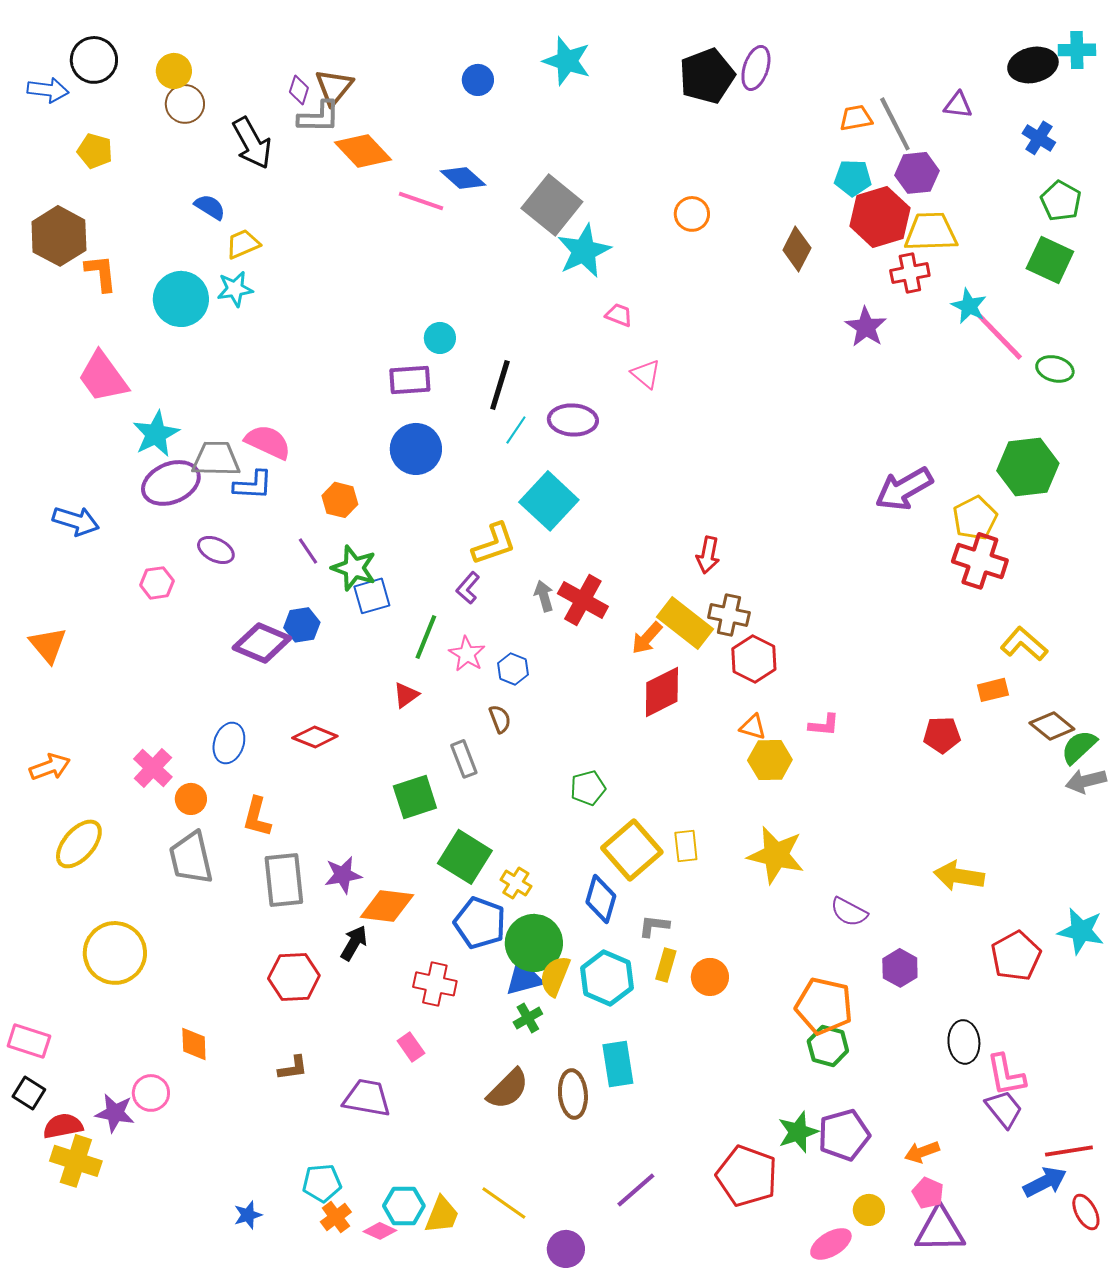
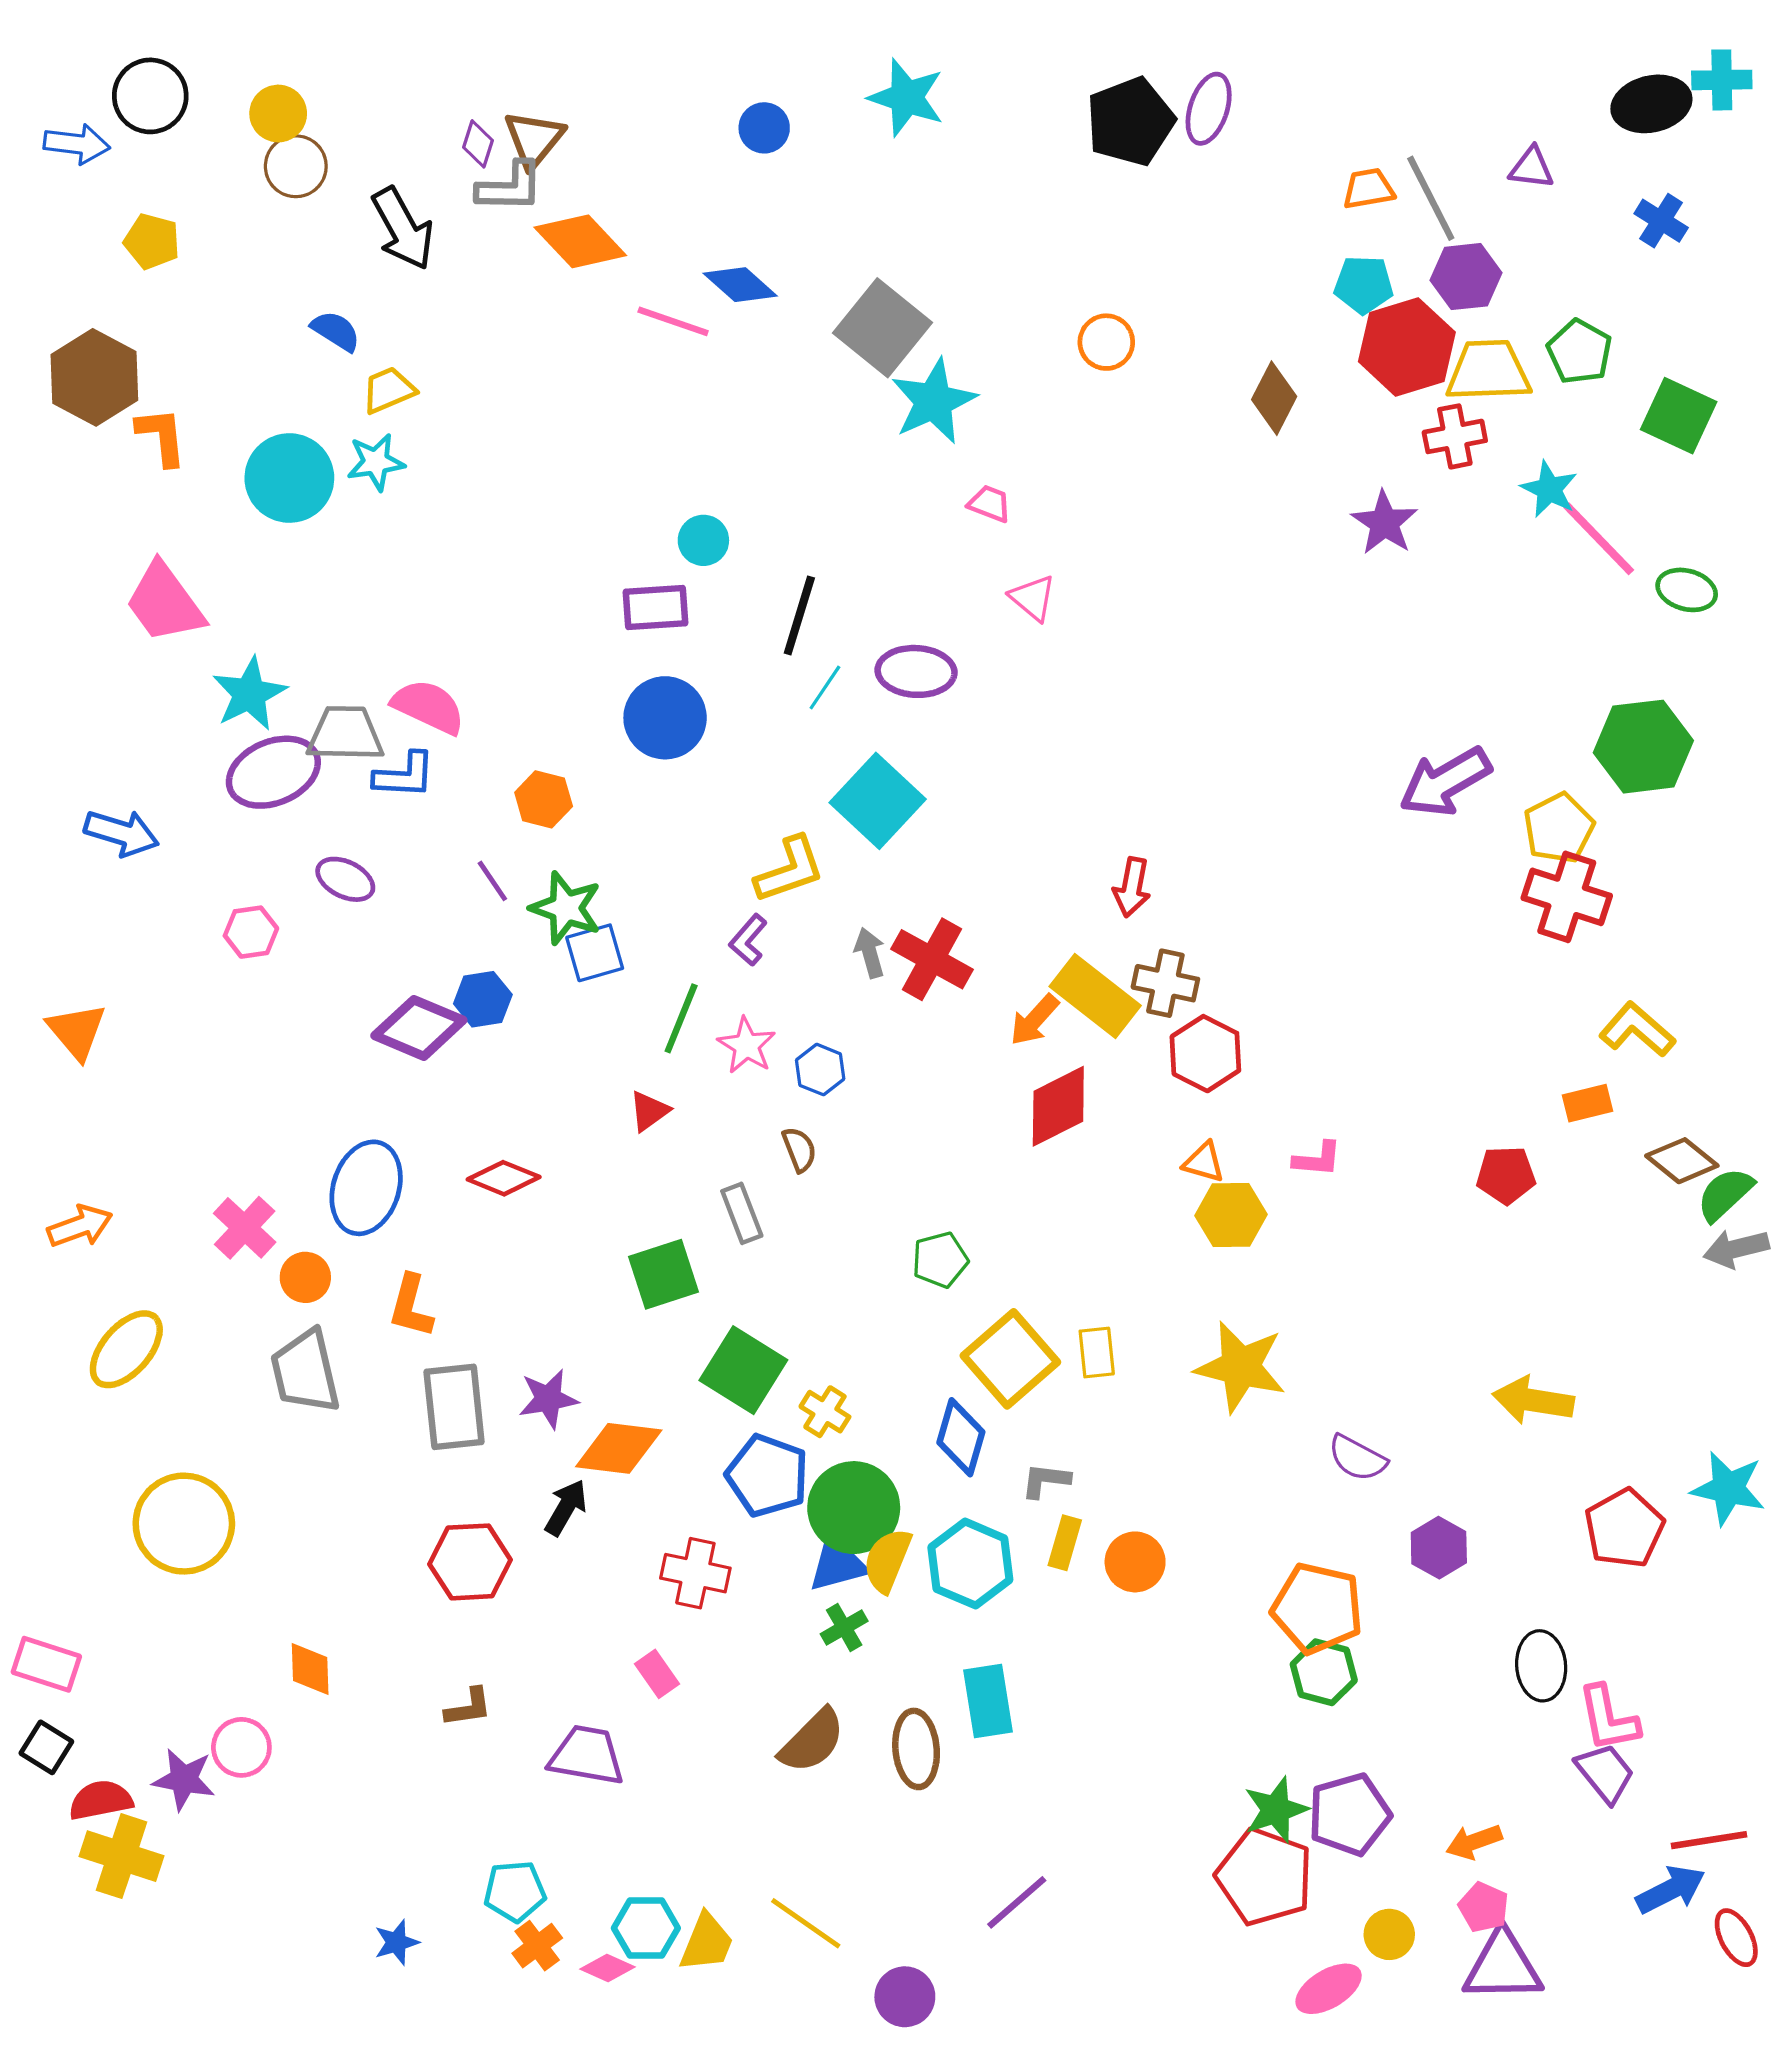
green pentagon: (1061, 201) -> (1580, 352), moved
blue ellipse: (229, 743) -> (366, 1188), size x1.4
red pentagon: (747, 1176) -> (1265, 1877), moved

